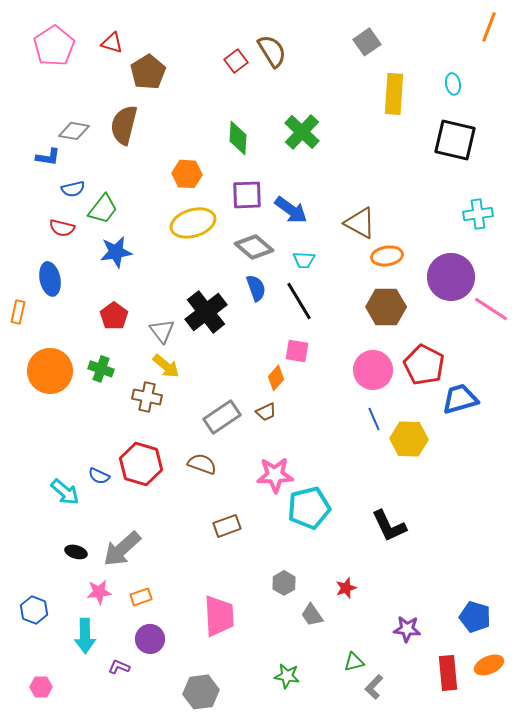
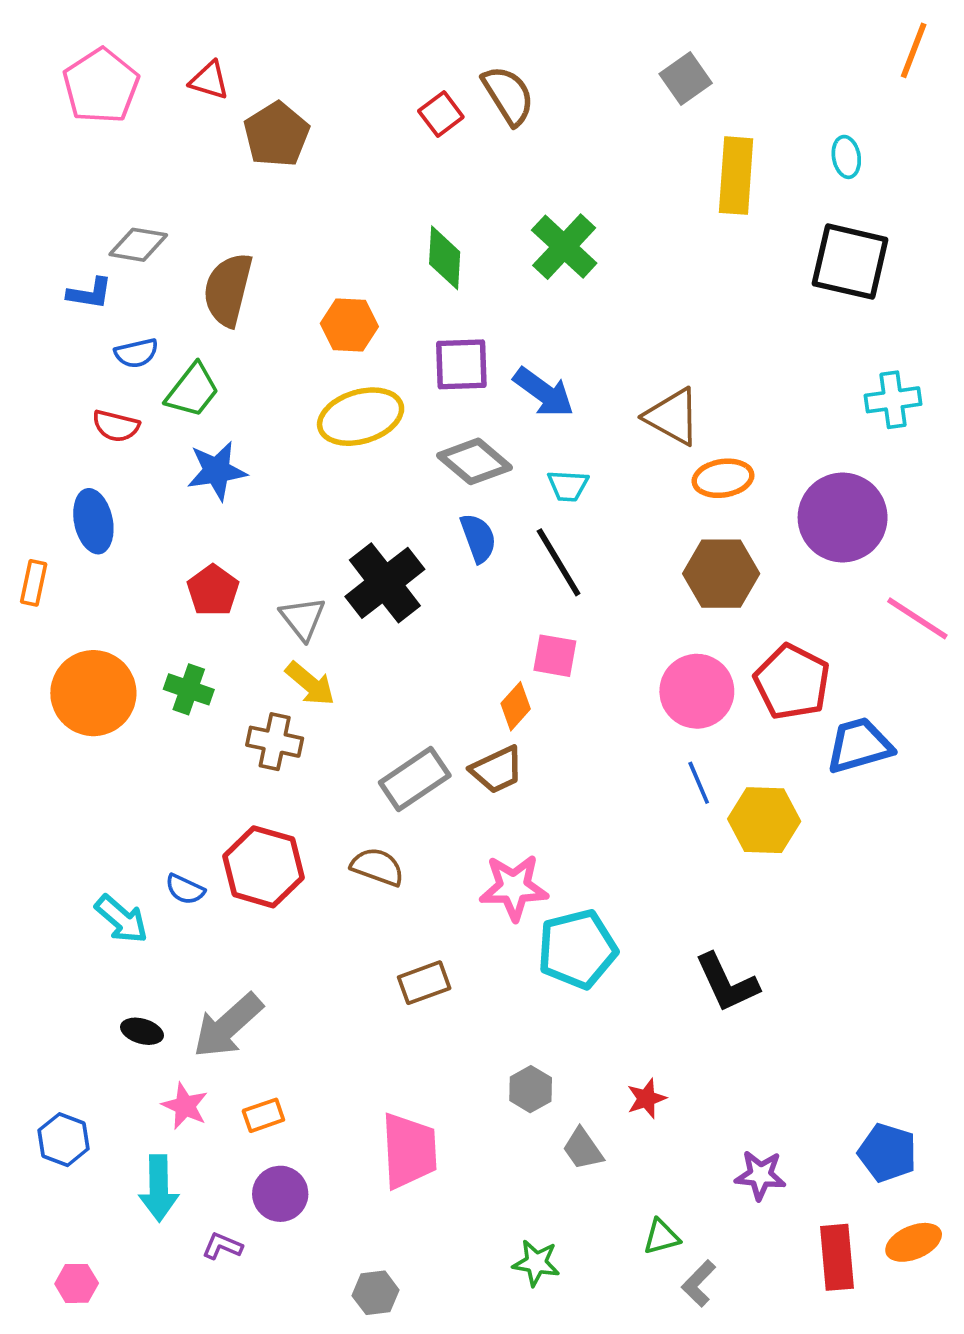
brown semicircle: (124, 125) -> (228, 290), moved
pink line: (491, 309) -> (917, 618), moved
brown trapezoid: (266, 412) -> (497, 770), size x1.4
pink star: (99, 592) -> (185, 1106), turned 30
gray hexagon: (201, 692) -> (376, 1293), size x0.7

